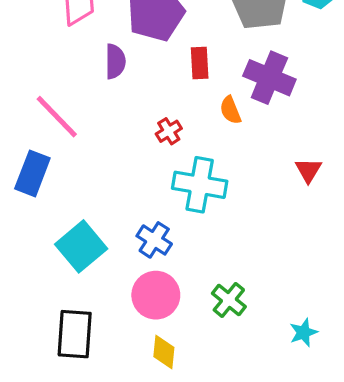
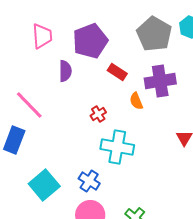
red rectangle: (200, 63) -> (117, 72), turned -54
purple cross: (269, 78) -> (160, 81), turned -32

